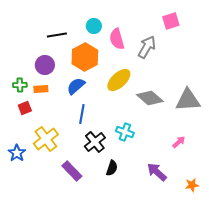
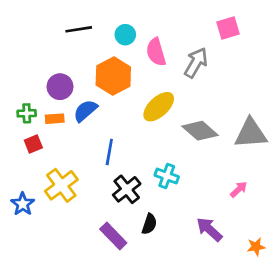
black line: (57, 35) -> (79, 29), moved
blue semicircle: (76, 86) -> (85, 111), moved
purple rectangle: (72, 171) -> (113, 236), moved

